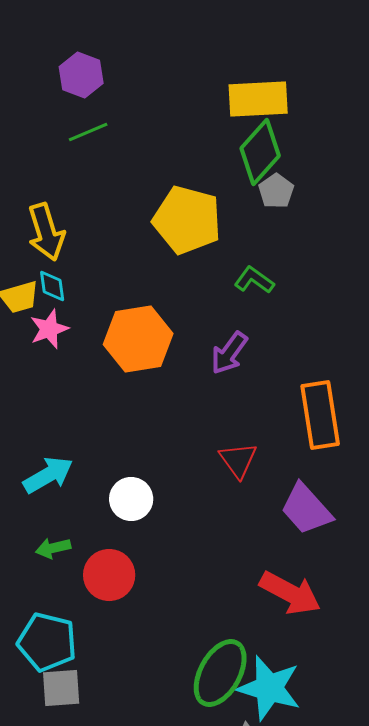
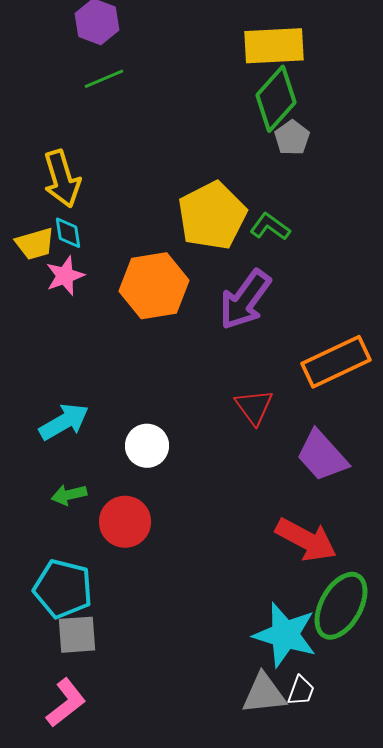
yellow pentagon: (187, 220) -> (212, 216), moved, turned 30
purple arrow: (229, 353) -> (245, 300), size x1.4
orange rectangle: (320, 415) -> (336, 362), turned 74
green ellipse: (220, 673) -> (341, 606), moved

